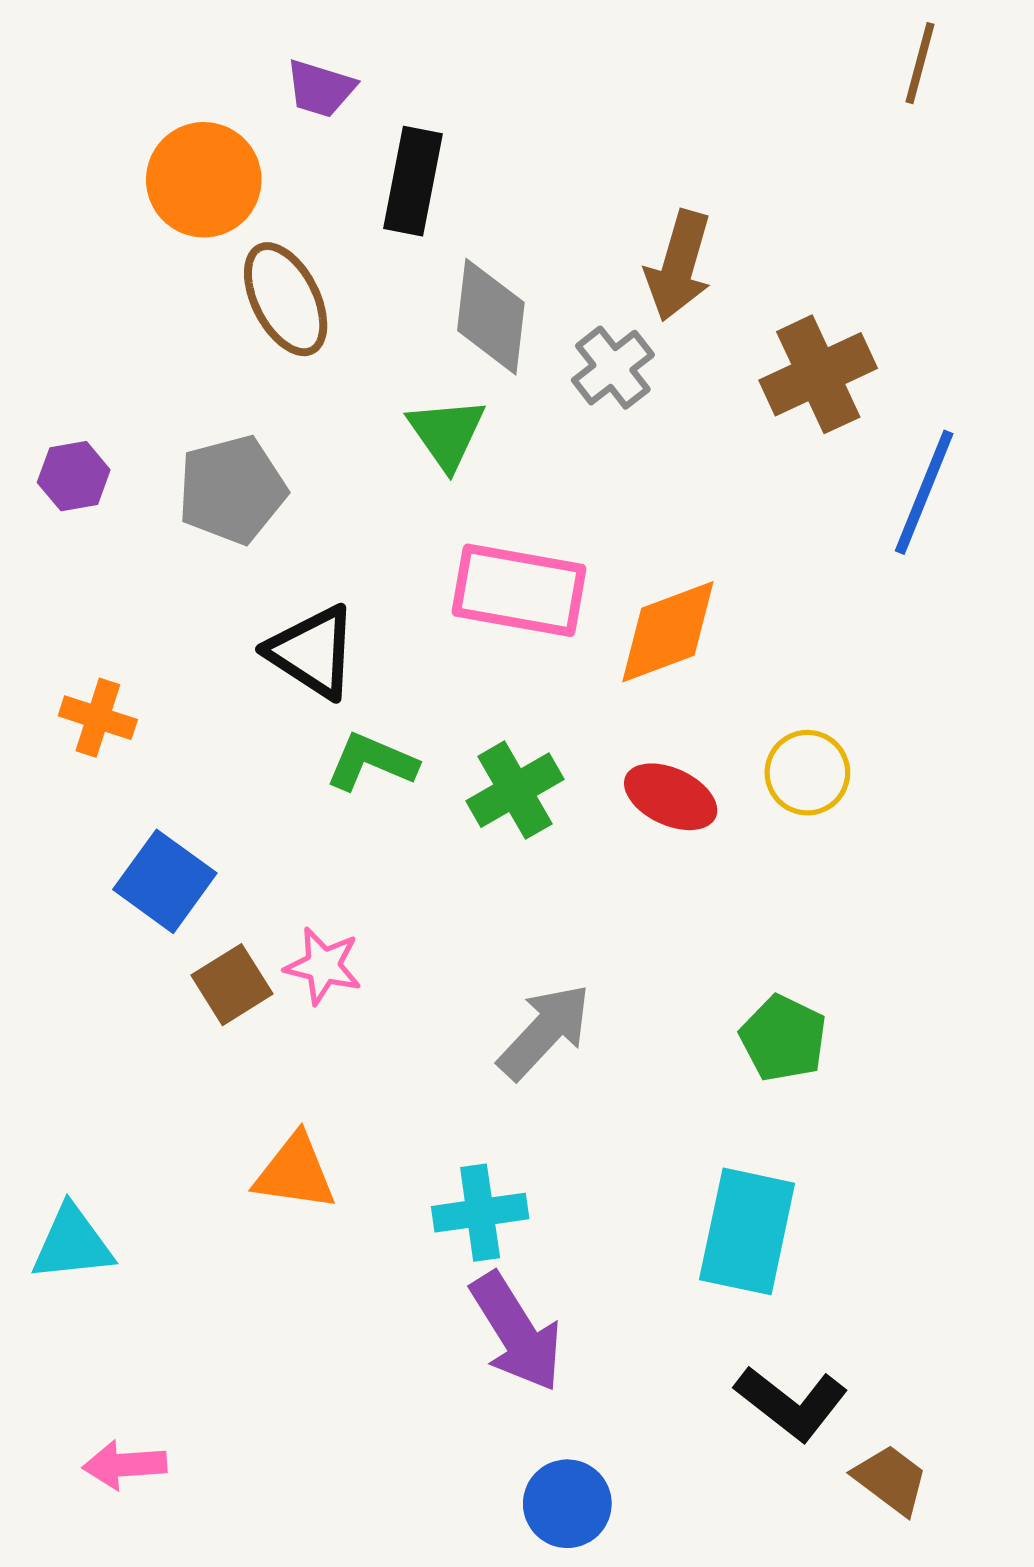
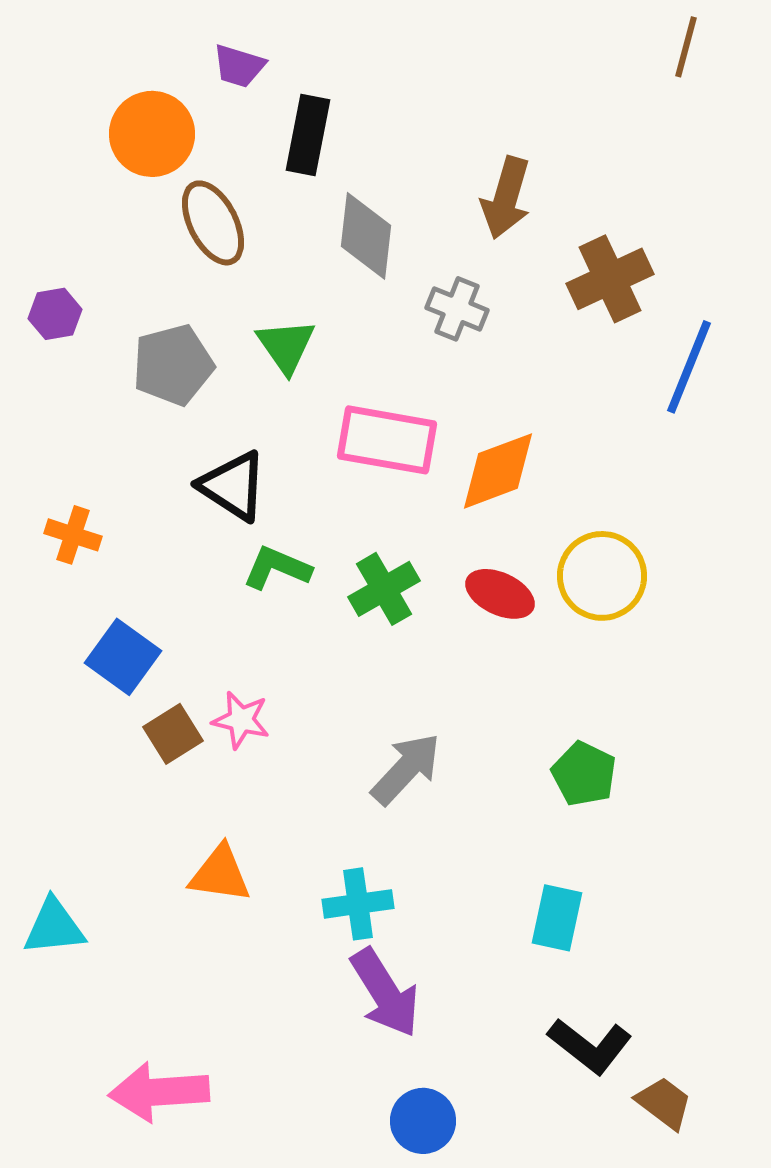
gray cross: (613, 368) -> (457, 309), moved, turned -30
green triangle: (447, 433) -> (286, 346), moved
purple hexagon: (74, 476) -> (55, 314), moved
yellow circle: (807, 773) -> (602, 576), size x1.4
cyan rectangle: (747, 1231) -> (557, 918), size x0.7
pink arrow: (125, 1465) -> (159, 1092), moved, size x1.6

